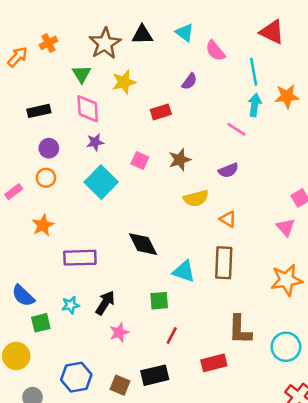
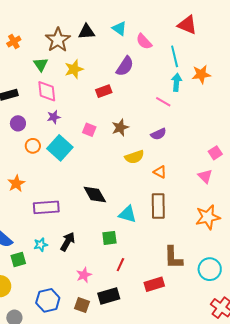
purple semicircle: (189, 81) -> (125, 66), size x1.5
orange circle: (46, 178) -> (33, 146), moved
pink star: (119, 332) -> (84, 275), moved

